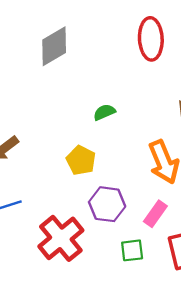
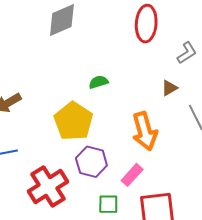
yellow pentagon: (81, 160) -> (73, 121), size x1.5

